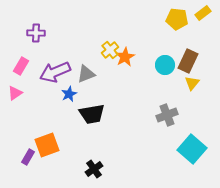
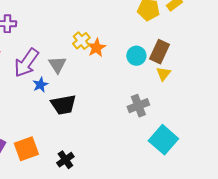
purple arrow: (55, 72) -> (26, 63), turned -32
gray triangle: (86, 74) -> (57, 65), turned -42
orange square: (47, 145) -> (26, 149), moved

